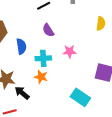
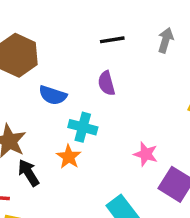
blue semicircle: (21, 46) -> (53, 95), turned 98
pink star: (70, 51) -> (146, 154), moved

